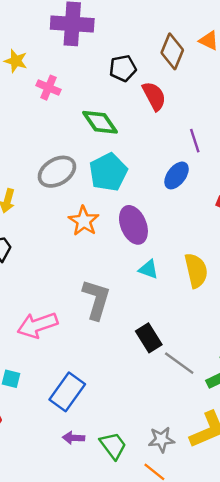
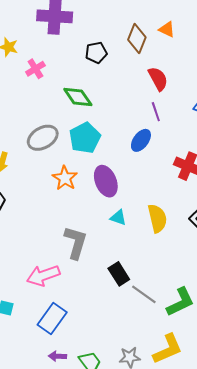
pink cross: (48, 88) -> (35, 69), turned 36
red semicircle: (154, 96) -> (158, 79), moved
pink arrow: (37, 325) -> (43, 275), moved

